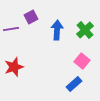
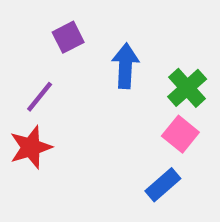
purple line: (11, 29) -> (40, 97), moved, turned -42
green cross: (85, 30) -> (187, 88), moved

